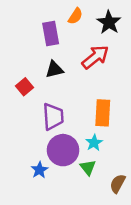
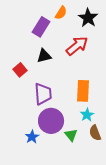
purple rectangle: (51, 33) -> (41, 27), turned 42
cyan star: (94, 143) -> (87, 115), moved
brown semicircle: (118, 184) -> (95, 133), moved, turned -49

